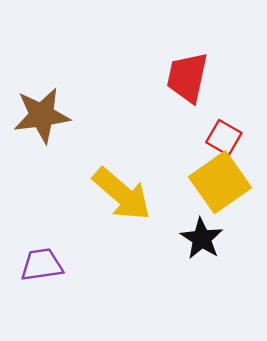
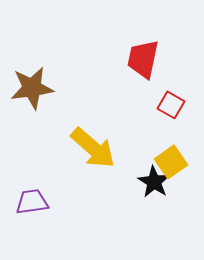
yellow square: (220, 182) -> (171, 162), moved, size x0.7

